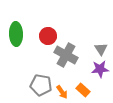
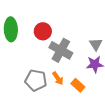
orange arrow: (62, 92) -> (58, 78), moved

